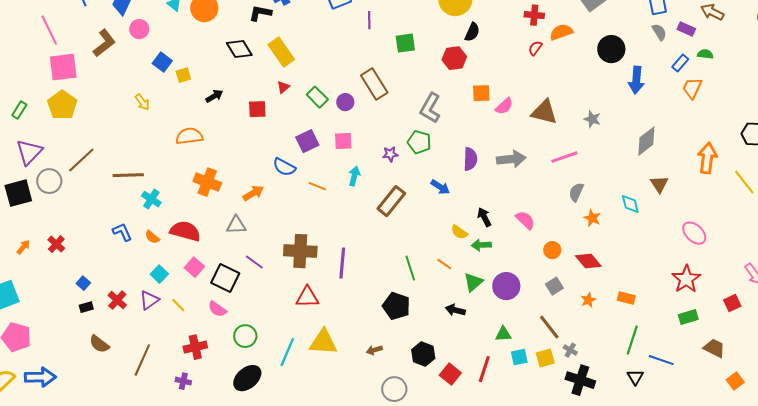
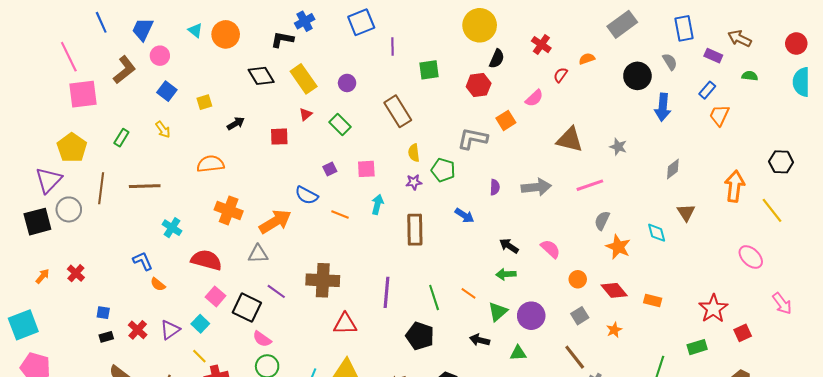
red cross: (534, 15) -> (541, 45), moved, turned 30
orange semicircle: (561, 32) -> (587, 59), size x0.7
gray semicircle: (659, 32) -> (670, 62), moved
green semicircle: (705, 54) -> (750, 76), moved
blue square: (162, 62) -> (167, 91), moved
orange square: (481, 93) -> (506, 120), turned -30
purple circle: (345, 102) -> (347, 83), moved
yellow pentagon: (62, 105) -> (72, 148), moved
pink semicircle: (504, 106) -> (534, 98), moved
gray L-shape: (430, 108) -> (473, 139), moved, turned 72
green rectangle: (19, 110) -> (121, 138), moved
purple square: (307, 141) -> (330, 169), size x0.6
gray diamond: (646, 141) -> (673, 169), size x0.7
purple semicircle: (470, 159) -> (495, 187), size x0.7
brown line: (81, 160) -> (101, 188), turned -40
brown line: (128, 175) -> (145, 186), moved
orange arrow: (253, 193) -> (275, 222), size x1.5
brown rectangle: (391, 201) -> (415, 230), turned -40
black arrow: (484, 217) -> (509, 246), turned -30
orange star: (592, 218) -> (618, 247), size x1.4
yellow semicircle: (459, 232) -> (414, 153), moved, turned 48
pink ellipse: (694, 233) -> (751, 257), moved
orange semicircle: (152, 237) -> (158, 284), moved
purple line: (342, 263) -> (387, 292), moved
cyan square: (159, 274) -> (200, 324), moved
blue square: (83, 283) -> (103, 313), turned -32
red triangle: (307, 297) -> (345, 324), moved
orange rectangle: (626, 298) -> (653, 301), moved
red square: (732, 303) -> (743, 333), moved
yellow line: (178, 305) -> (199, 356), moved
pink semicircle: (217, 309) -> (262, 339), moved
green rectangle: (688, 317) -> (697, 347), moved
green triangle: (503, 334) -> (518, 353), moved

